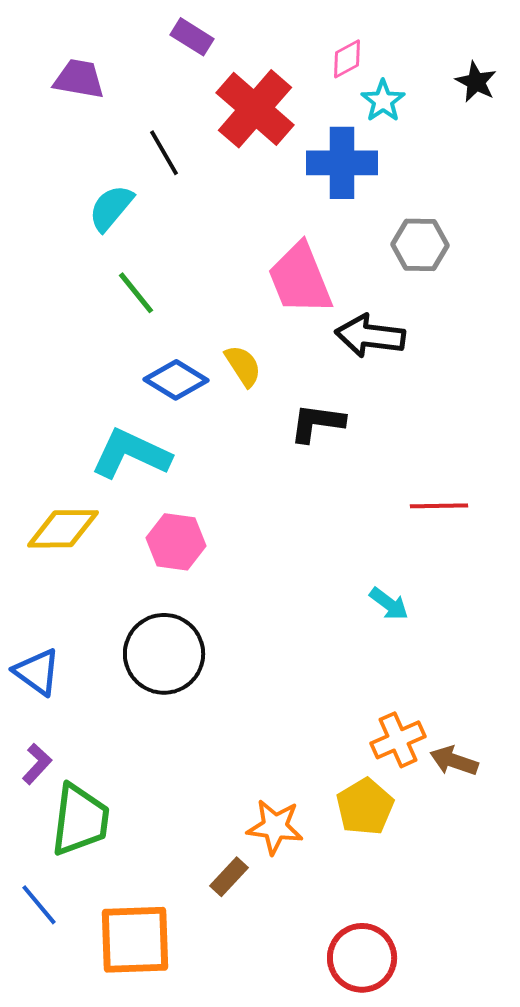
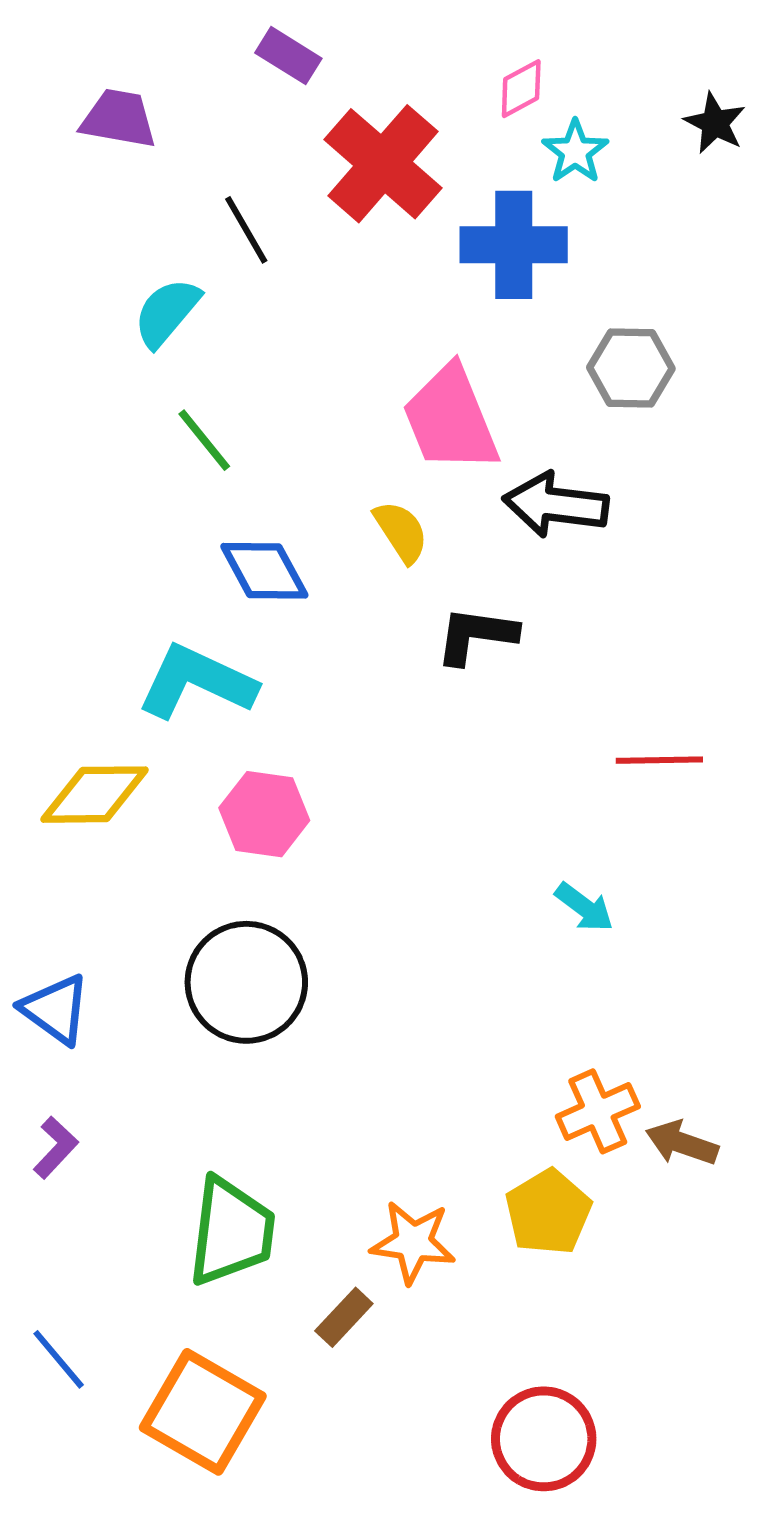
yellow semicircle: (243, 366) -> (401, 532), moved
blue diamond: (176, 380) -> (264, 571), turned 30
green trapezoid: (80, 820) -> (231, 1232), moved
orange square: (135, 940) -> (203, 1412), turned 32

